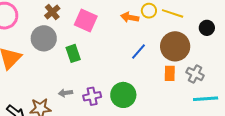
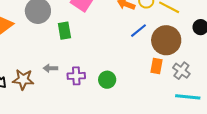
blue line: (138, 51) -> (138, 31), moved
green circle: (123, 95) -> (107, 80), size x0.7

